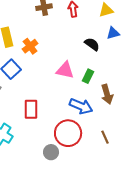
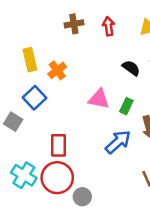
blue arrow: (81, 106) -> (118, 142), turned -65
red circle: (68, 133) -> (57, 178), moved

